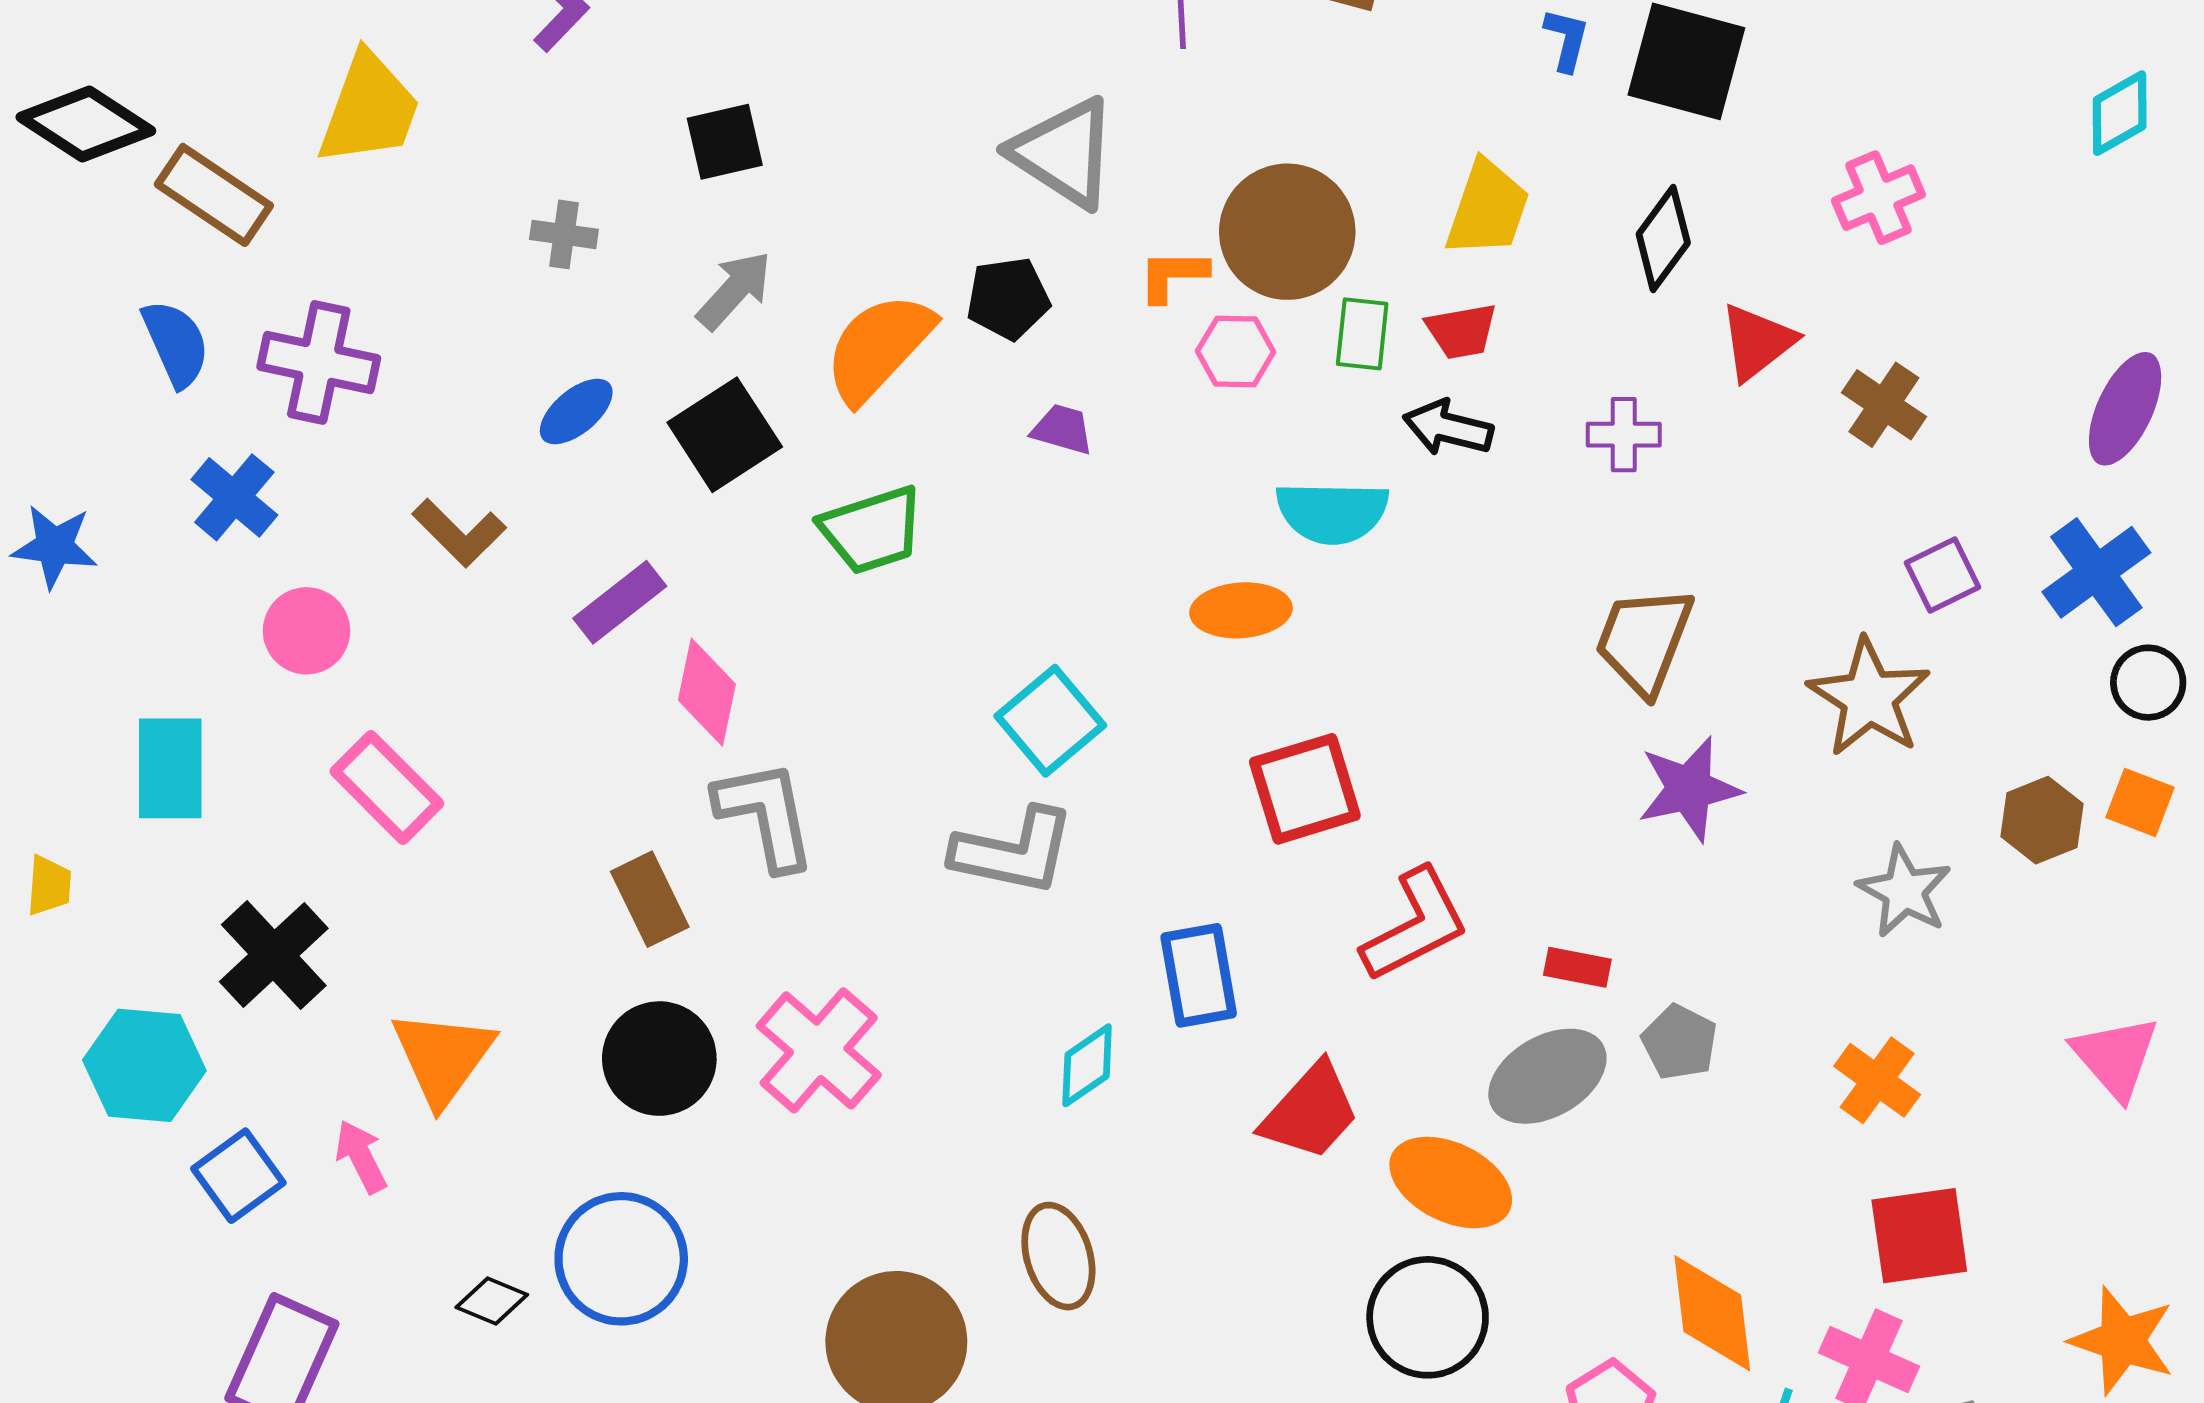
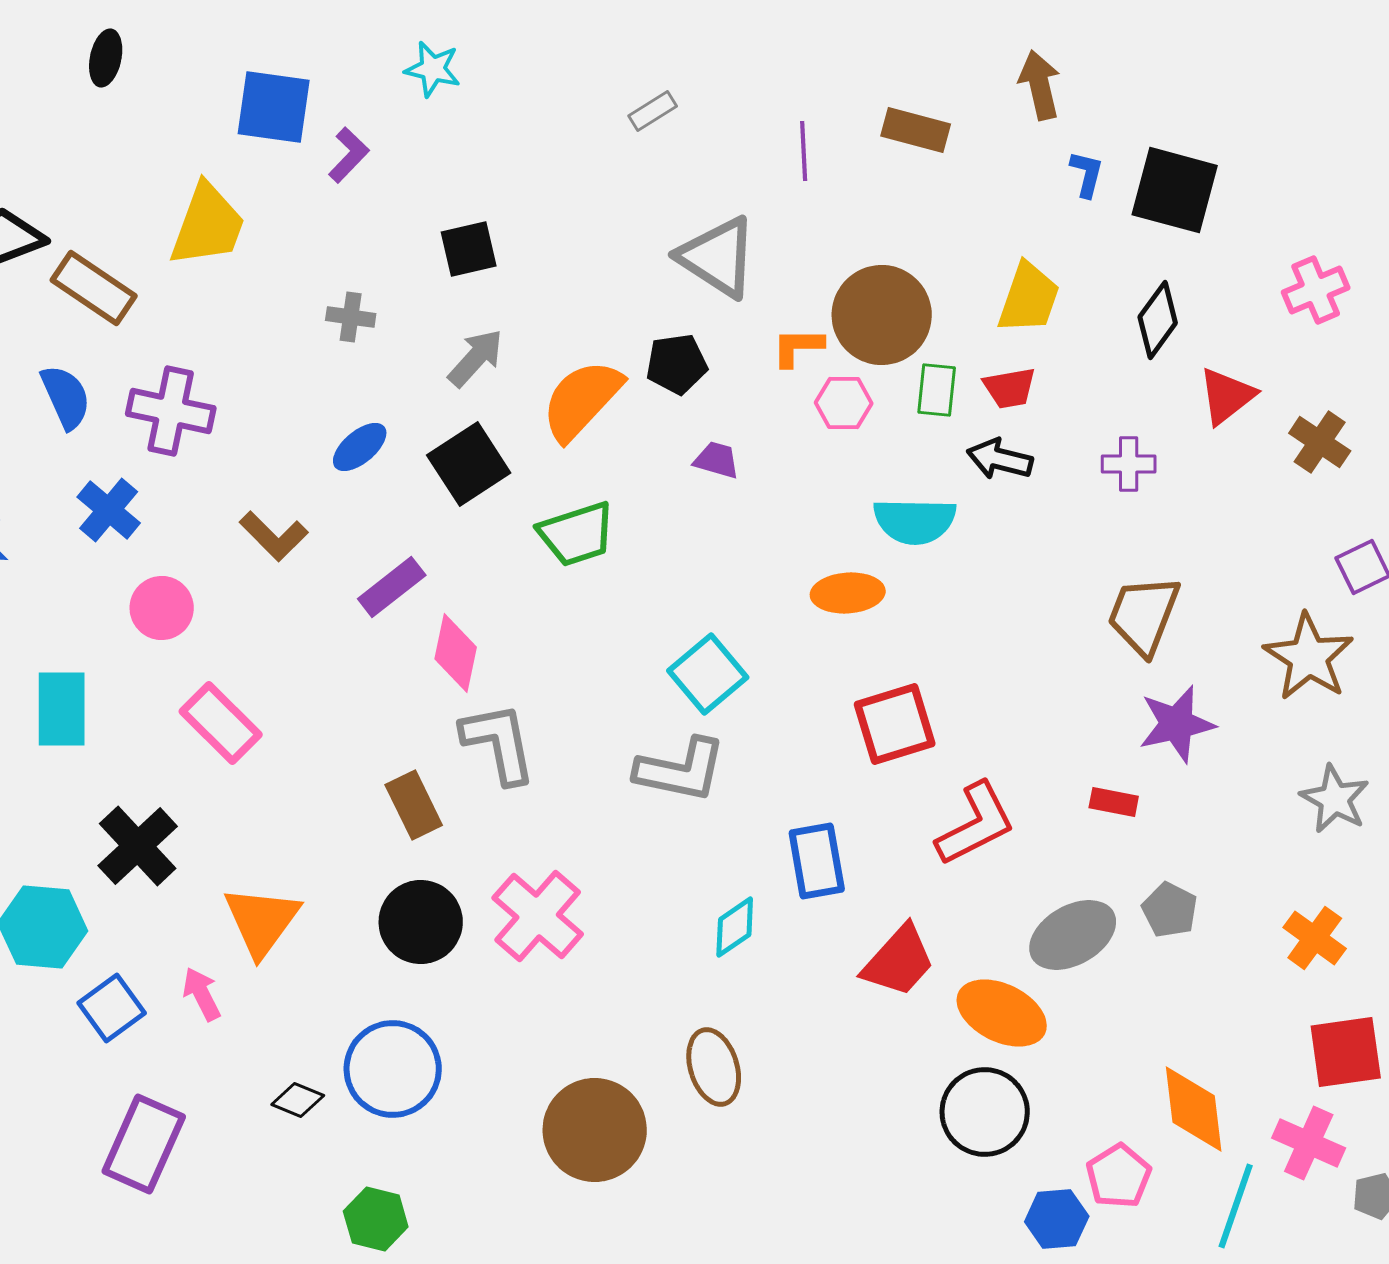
red rectangle: (1577, 967) -> (1114, 802), moved

